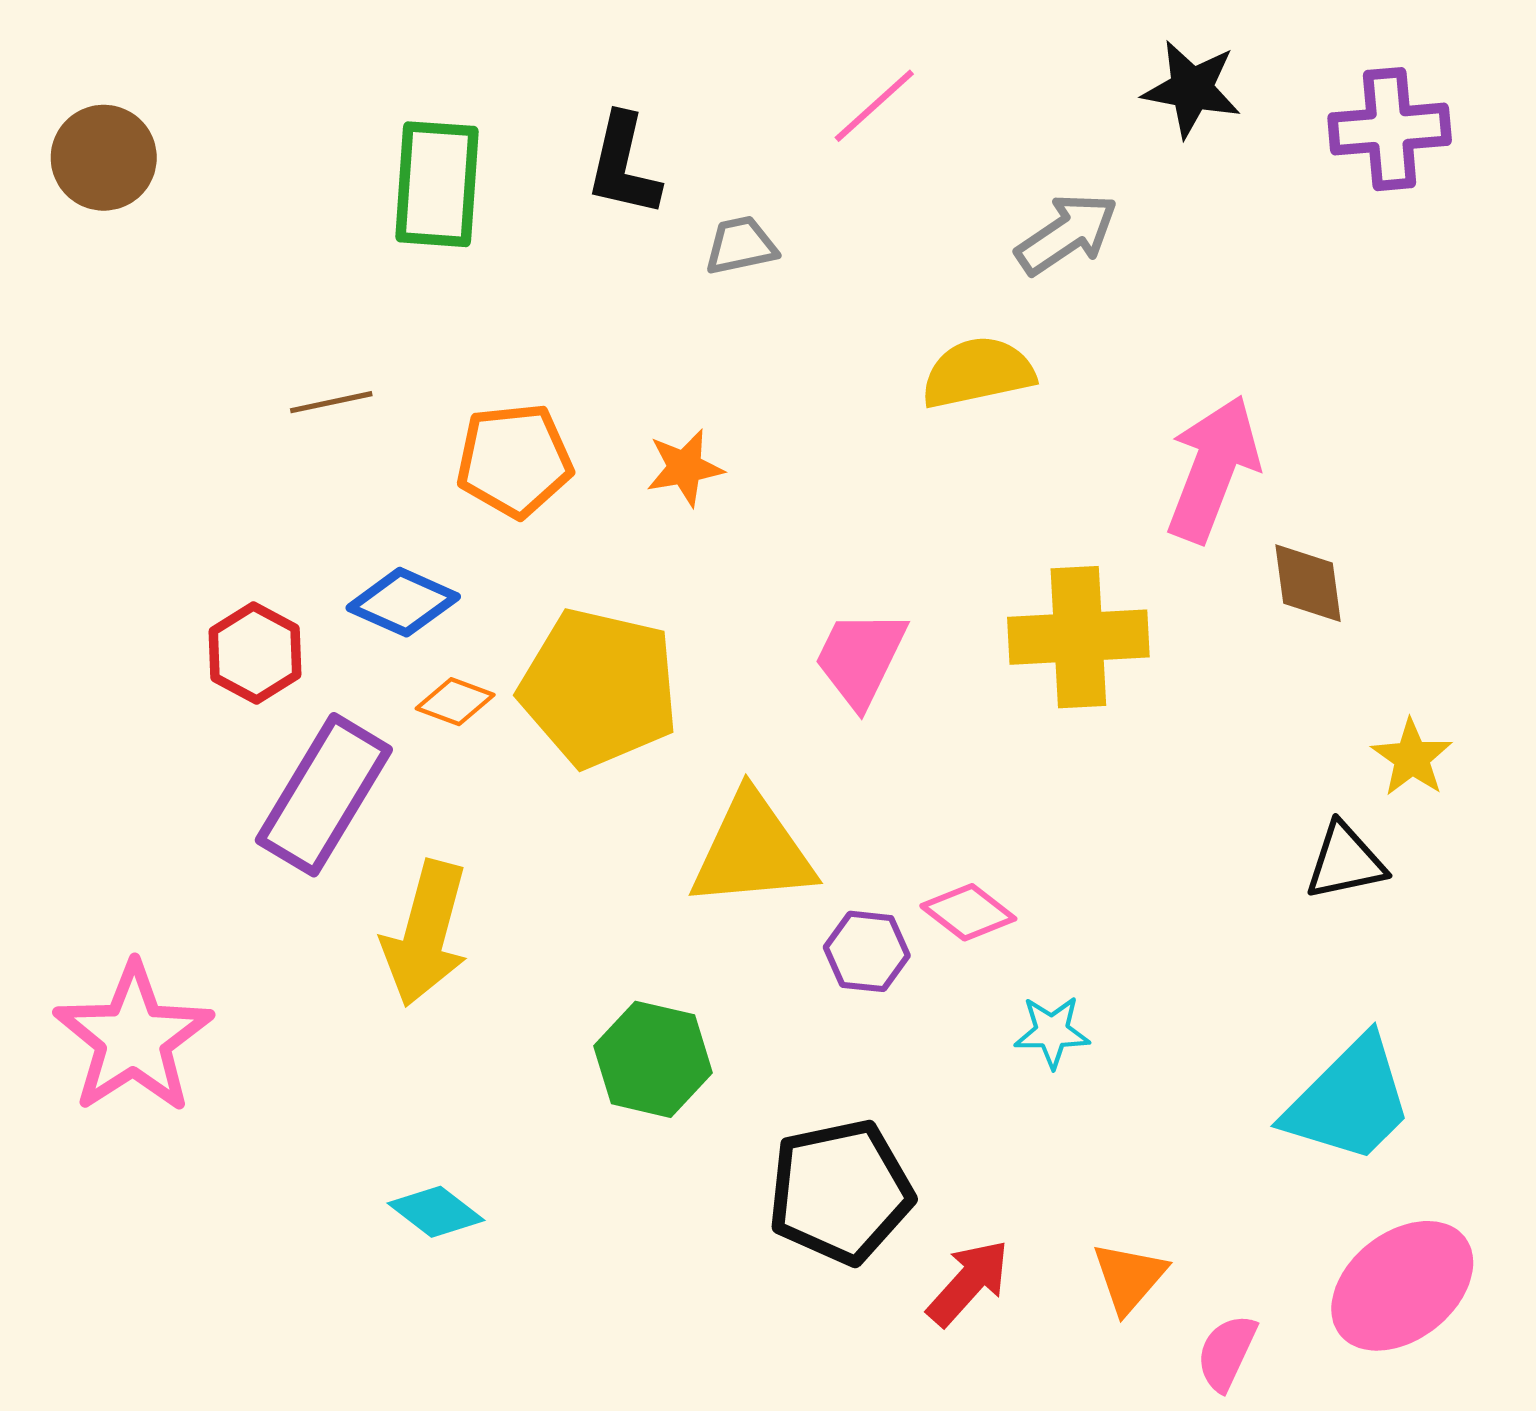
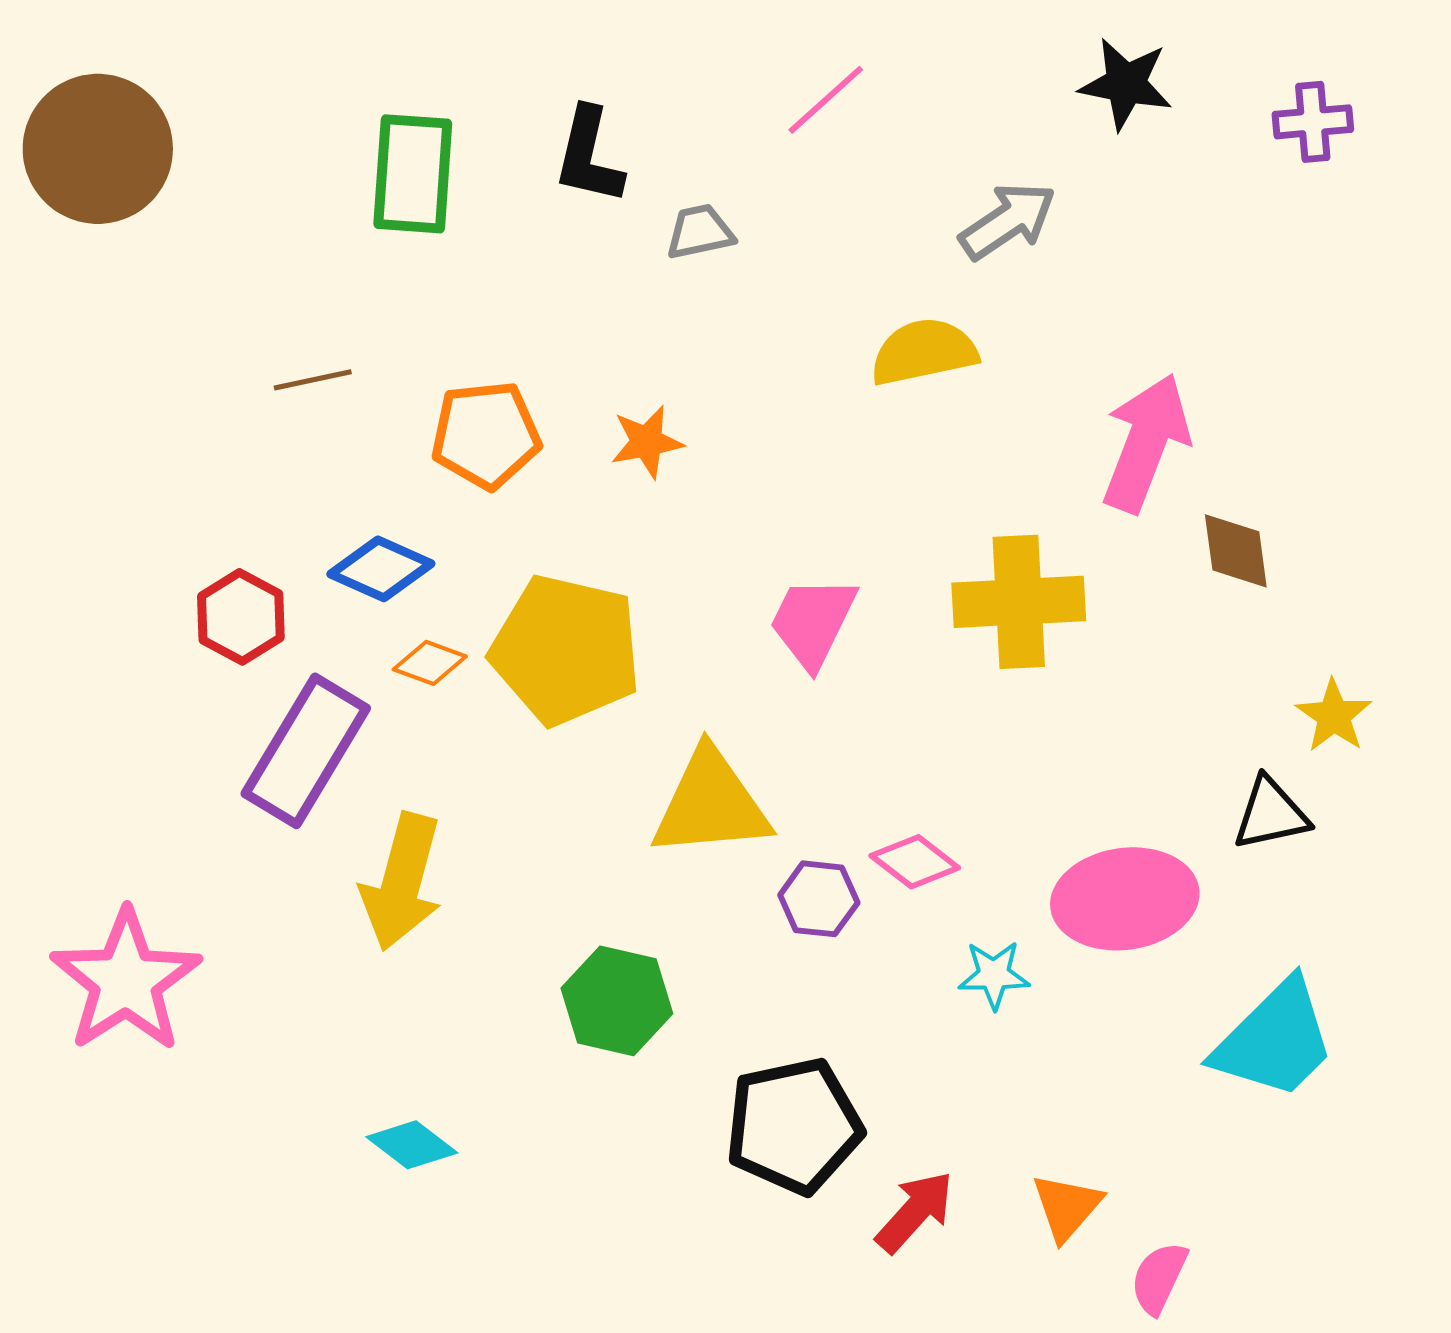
purple cross: (1390, 129) -> (1313, 122), size x0.7
brown circle: (104, 158) -> (98, 149), size x1.5
pink ellipse: (1402, 1286) -> (1125, 899), moved, turned 30

